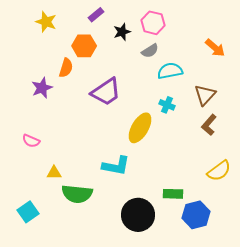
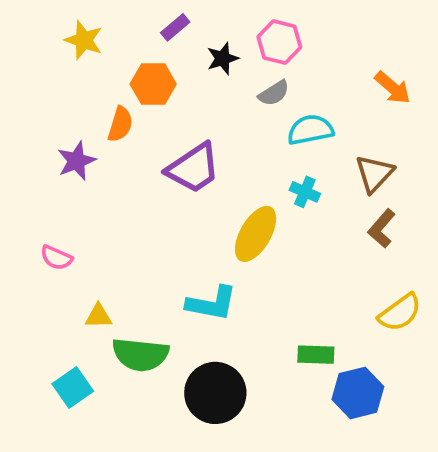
cyan square: (28, 212) -> (73, 387), moved
black circle: (138, 215) -> (215, 393), moved

